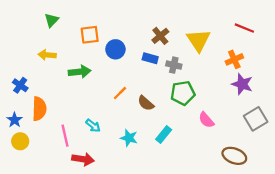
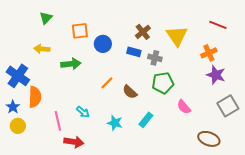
blue cross: (20, 85) -> (18, 76), size x1.6

